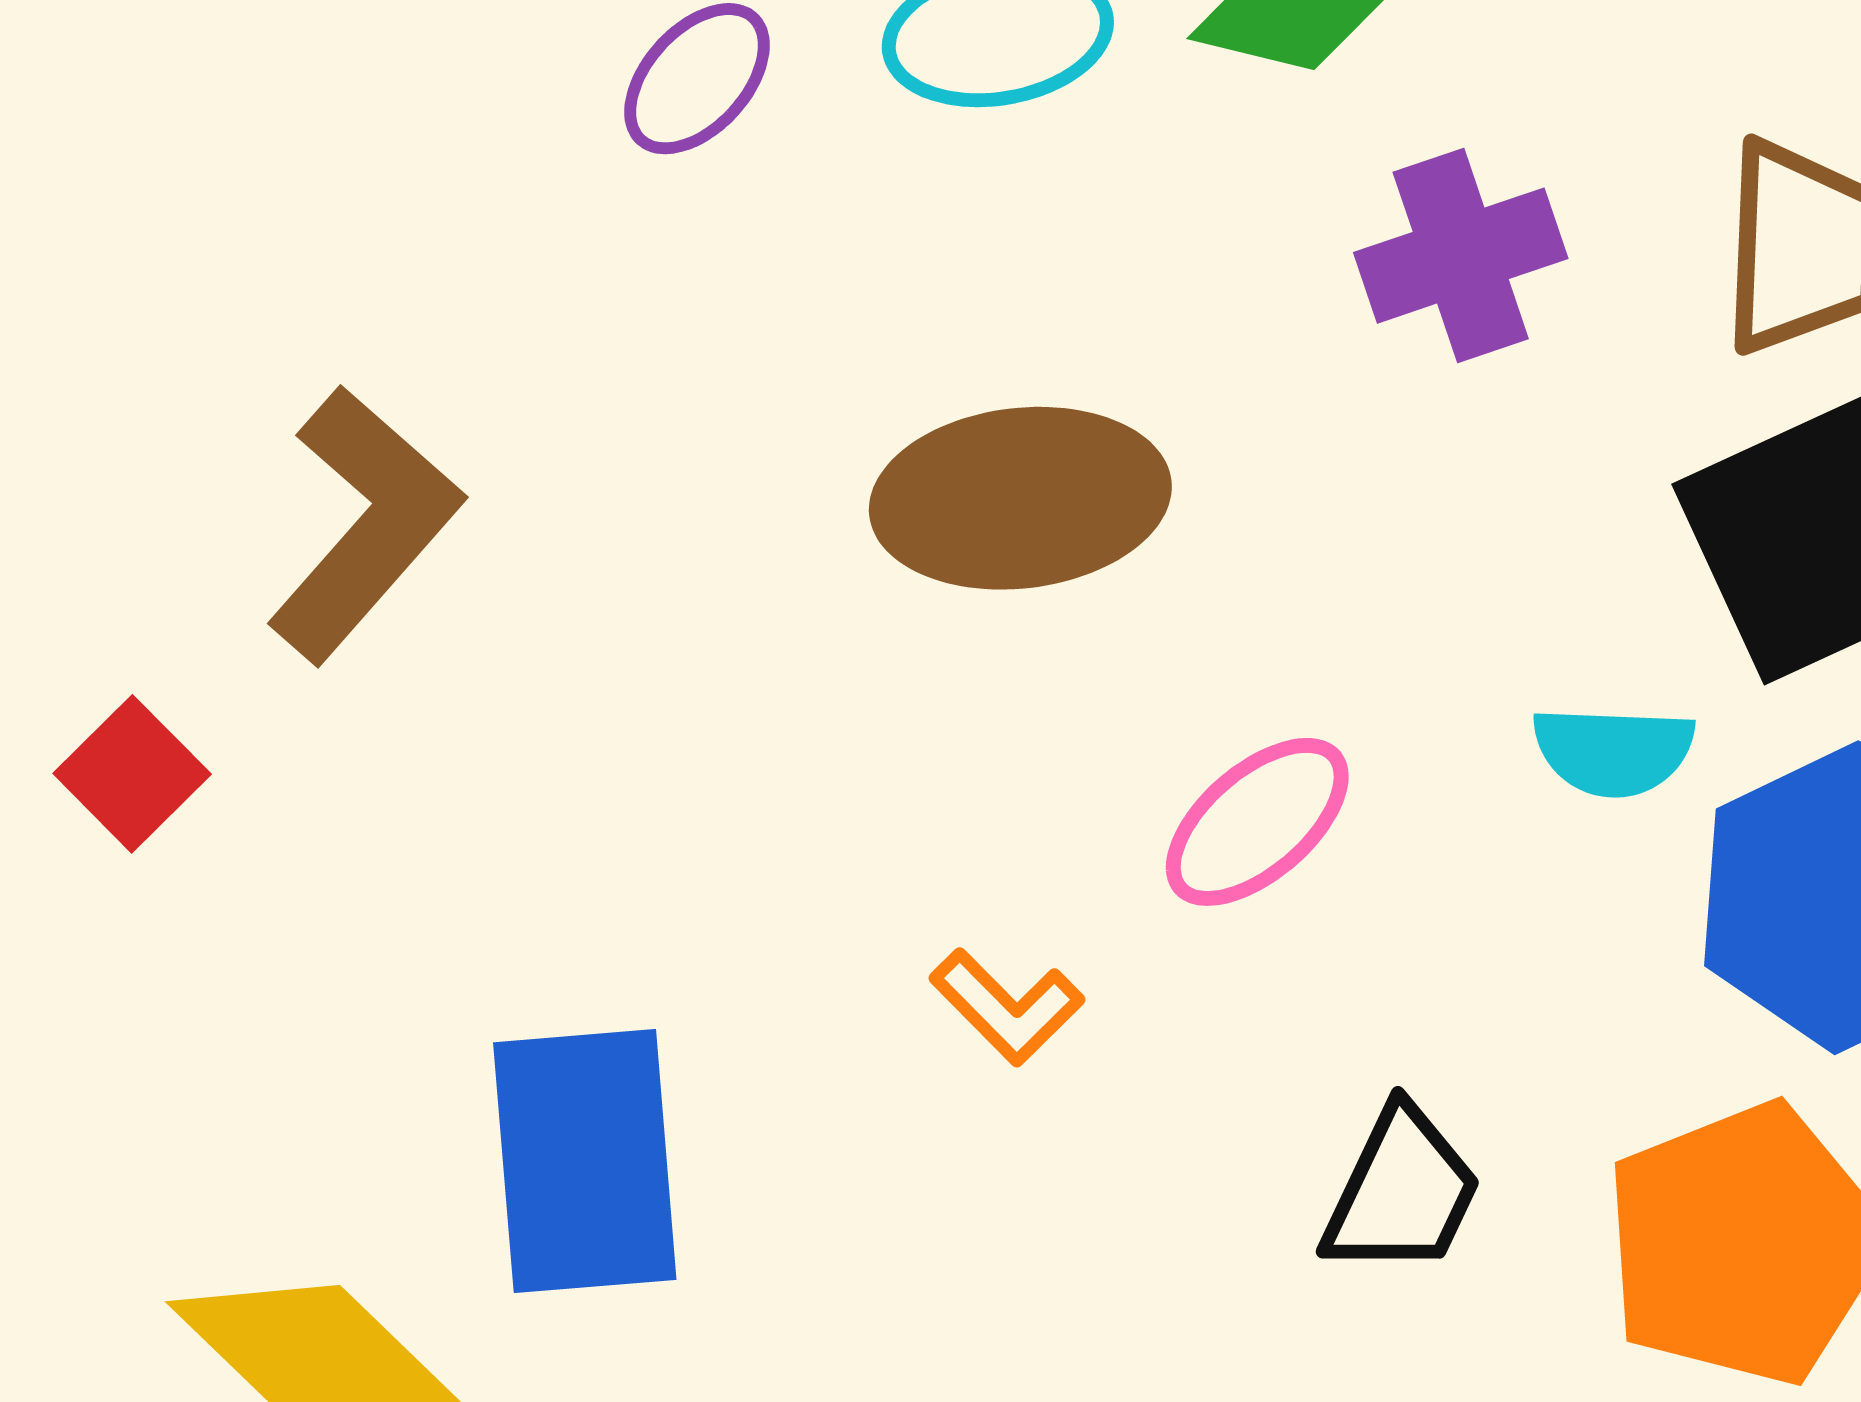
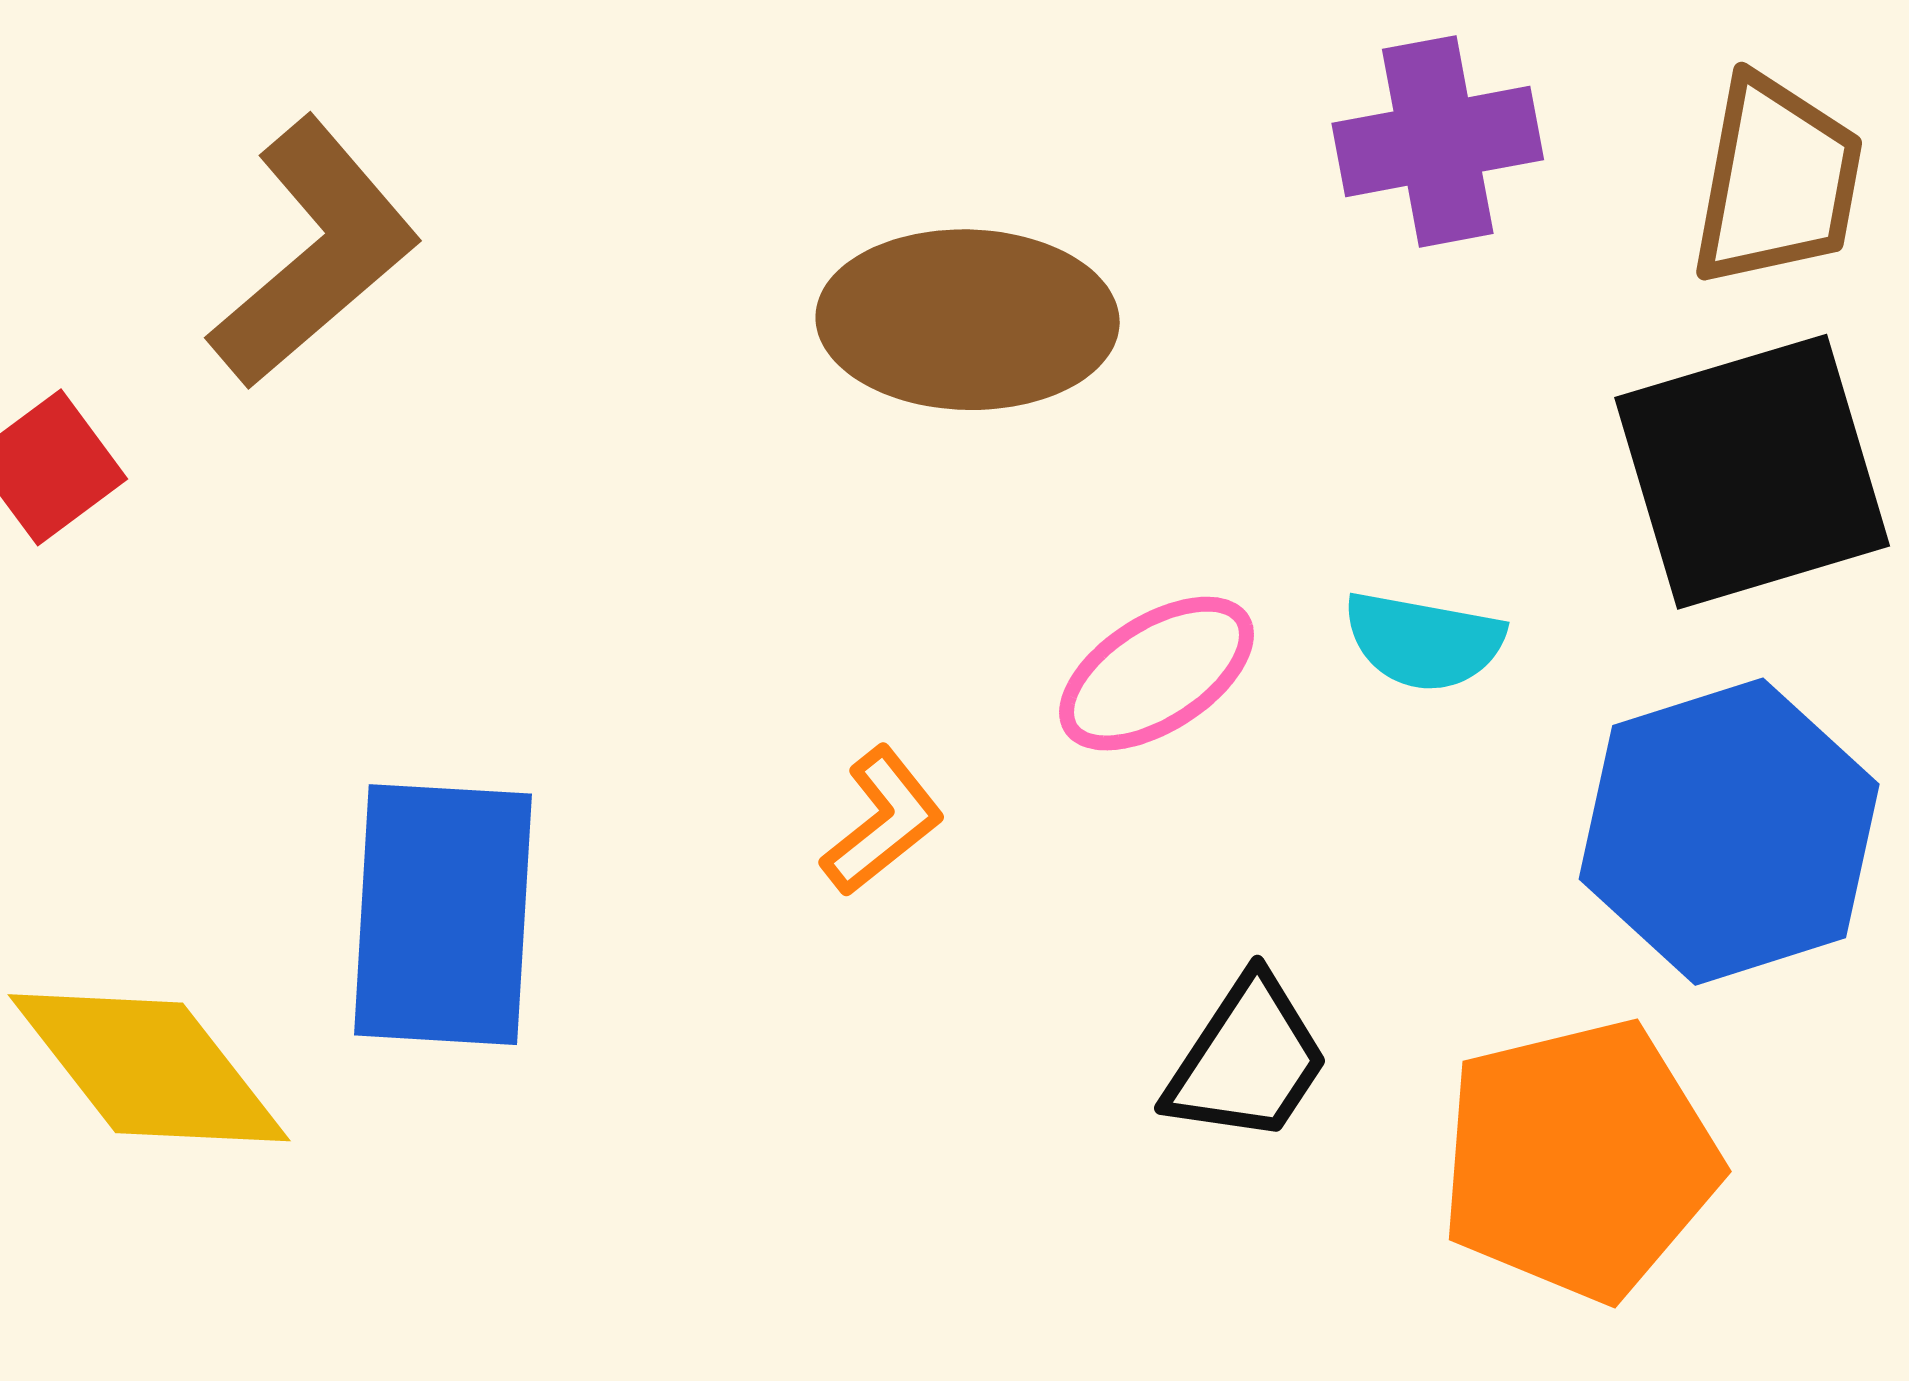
cyan semicircle: (1613, 751) -> (1424, 641), moved
orange L-shape: (1007, 1007) -> (883, 821), turned -92

